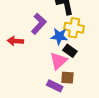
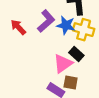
blue star: (59, 36) -> (66, 25), moved
red arrow: (15, 41) -> (18, 27), moved, turned 35

